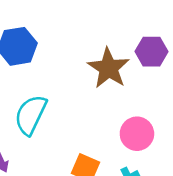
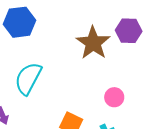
pink circle: (137, 134) -> (114, 97), size x0.7

